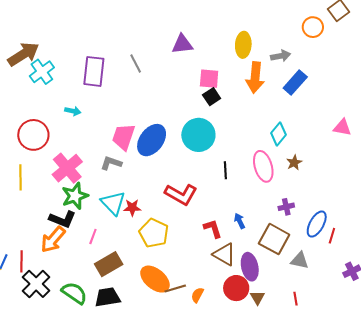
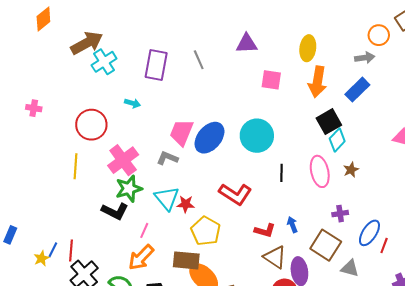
gray arrow: (281, 56) -> (365, 58), moved
black square: (212, 97) -> (329, 122), moved, size x1.4
red L-shape: (213, 229) -> (265, 231), turned 120
orange arrow: (53, 239) -> (141, 258), moved
brown rectangle: (109, 264) -> (186, 260), moved, turned 32

